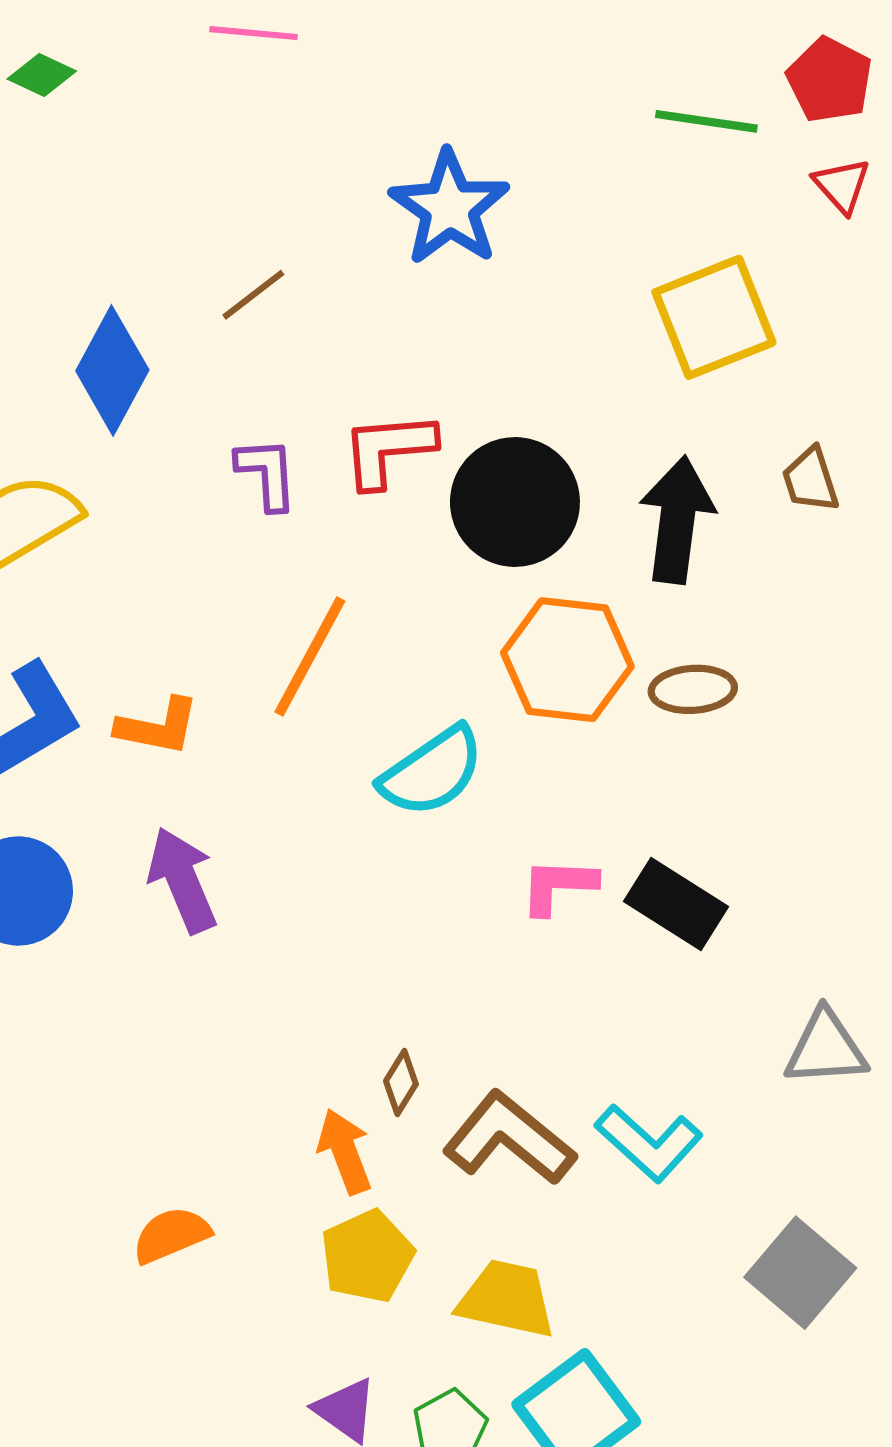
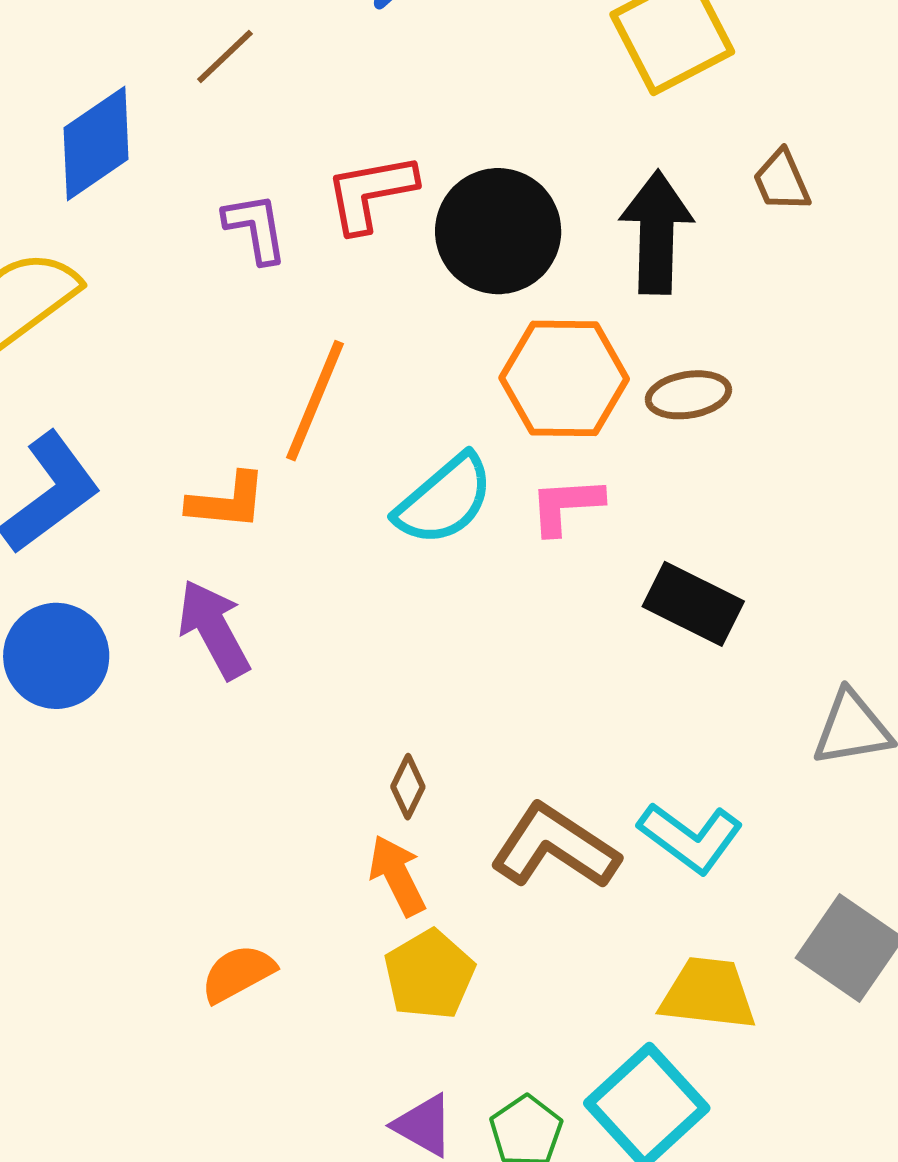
blue diamond: (112, 370) -> (96, 144), turned 33
orange L-shape: (158, 727) -> (227, 501), moved
pink L-shape: (558, 886) -> (566, 505), moved
brown diamond: (401, 1083) -> (408, 787), moved
yellow trapezoid: (507, 1299) -> (708, 994), moved

